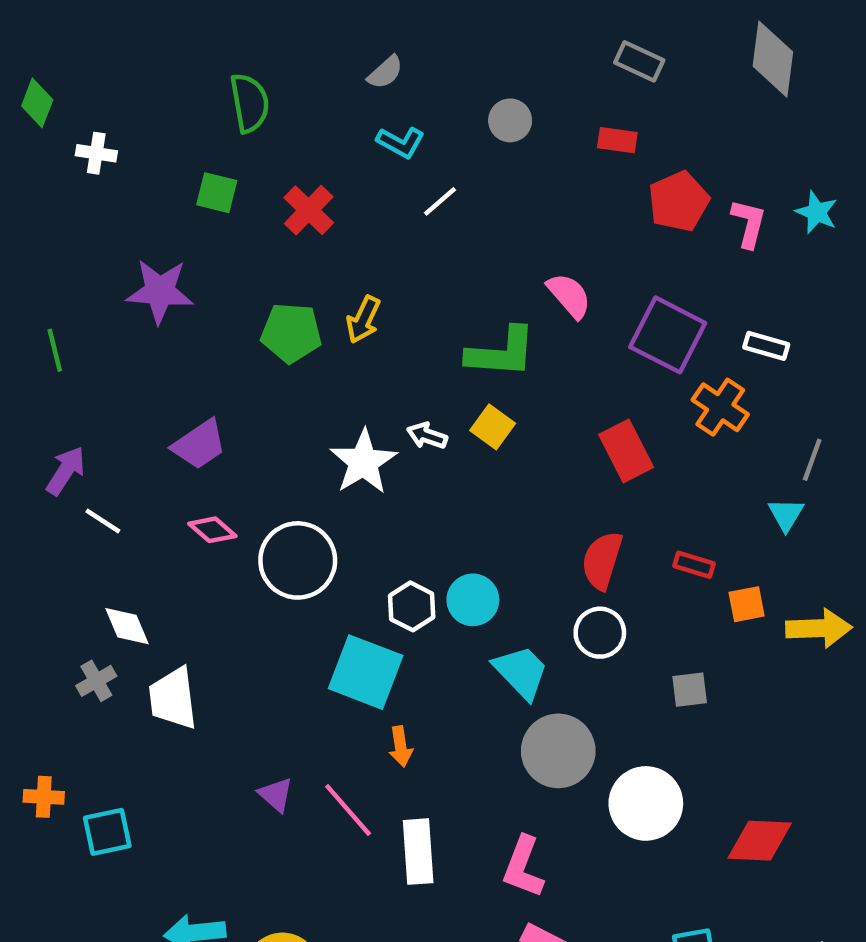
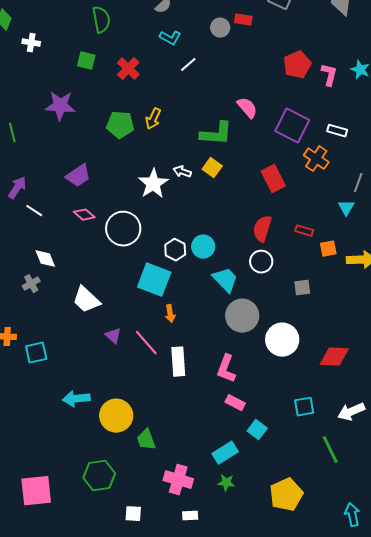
red rectangle: (617, 140) -> (243, 20), moved
white trapezoid: (173, 698) -> (86, 300), moved, turned -40

